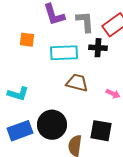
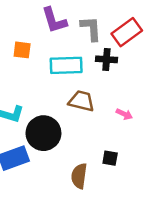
black circle: (52, 125) -> (43, 133), moved
black square: (101, 131) -> (110, 158), size x0.6

